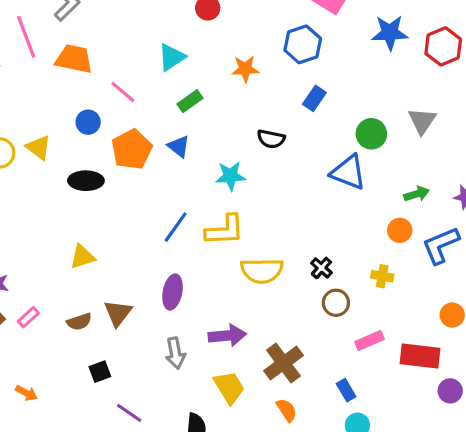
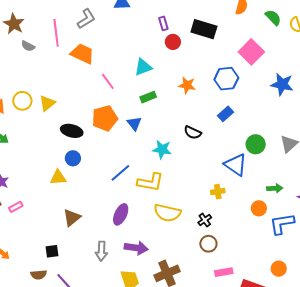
blue circle: (88, 122) -> (73, 158), moved
yellow triangle: (39, 148) -> (47, 103), turned 30
yellow cross: (382, 276) -> (218, 192), moved, turned -32
purple ellipse: (173, 292) -> (121, 214), moved
brown semicircle: (79, 322) -> (39, 275), moved

